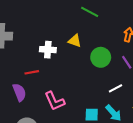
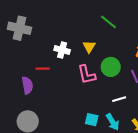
yellow triangle: (75, 41) -> (89, 47), turned 32
pink L-shape: (55, 101) -> (87, 74), moved

